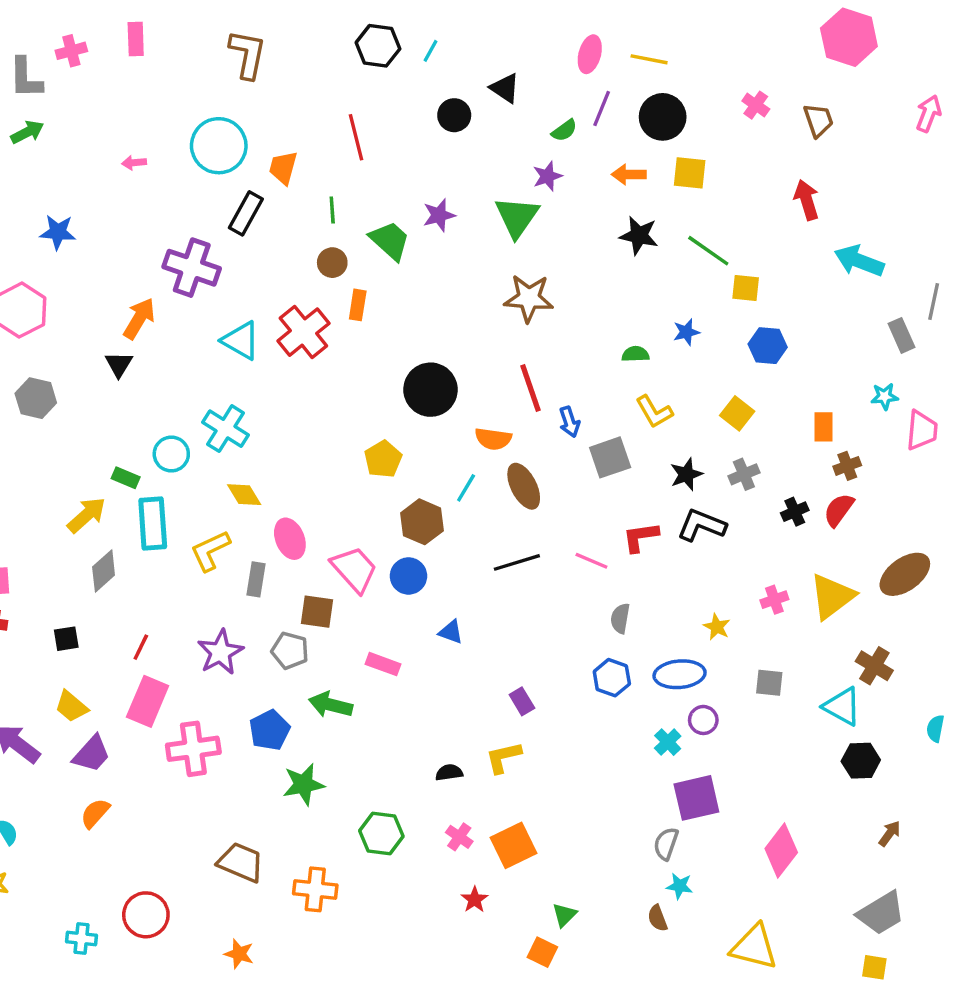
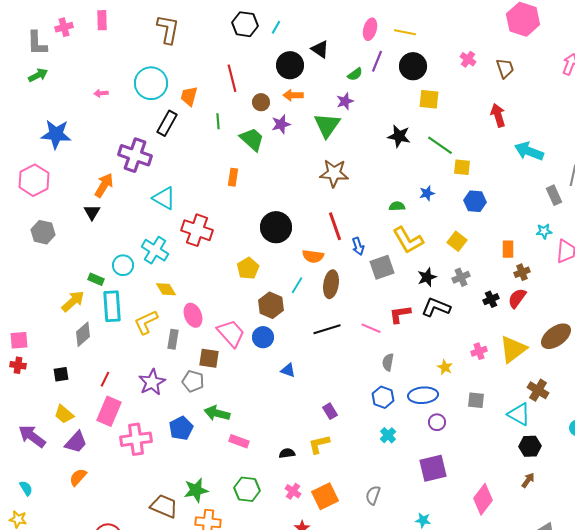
black circle: (454, 115) -> (290, 65), size x1.4
orange arrow: (629, 174) -> (293, 95), moved
blue star: (58, 232) -> (56, 134), size x1.4
brown circle: (332, 263) -> (261, 102), moved
red cross: (303, 332) -> (197, 230), moved, turned -32
yellow L-shape: (654, 412) -> (408, 240), size x1.4
brown ellipse: (524, 486) -> (331, 284), turned 36
pink rectangle: (383, 664) -> (239, 441), moved
cyan cross: (668, 742) -> (388, 435), moved
green star: (303, 784) -> (196, 490), moved
brown arrow: (890, 833) -> (528, 480), moved
gray semicircle: (666, 844) -> (373, 495), moved

